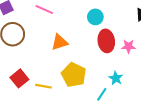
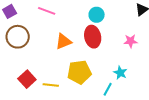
red ellipse: (106, 41) -> (93, 37), moved
yellow pentagon: (74, 75) -> (79, 72), turned -30

